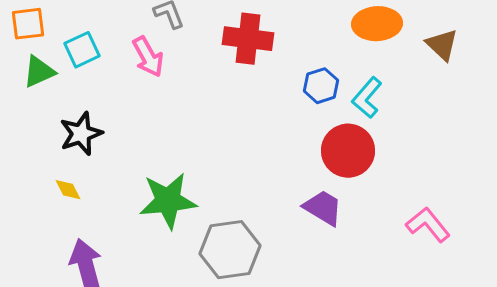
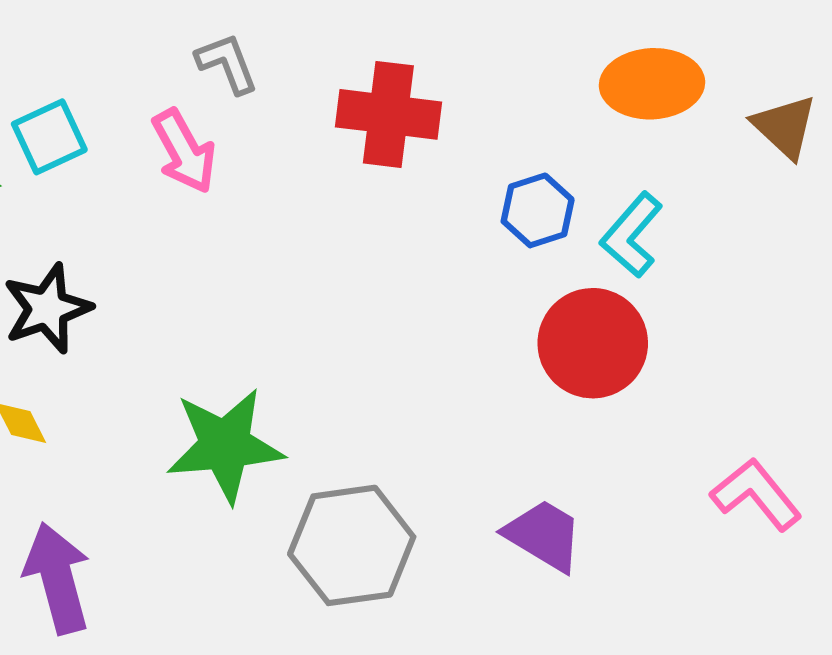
purple trapezoid: (323, 208) -> (544, 535), moved

